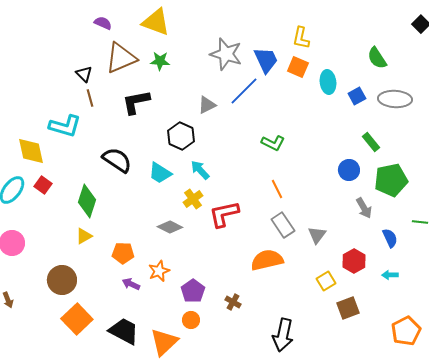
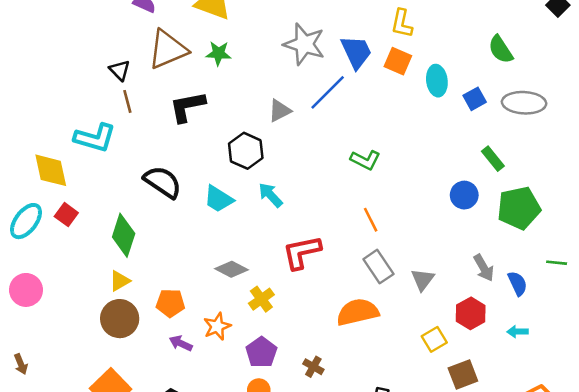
yellow cross: (193, 199) -> (261, 299), moved
gray arrow: (364, 208) -> (484, 268), moved
brown circle: (62, 280) -> (120, 319), moved

